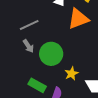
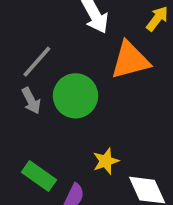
gray line: (29, 25) -> (37, 62), turned -30
green circle: (51, 54) -> (76, 96), moved

